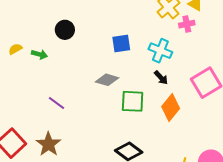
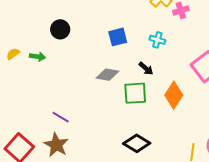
cyan cross: (160, 51) -> (157, 40), size x0.7
black arrow: (161, 78) -> (146, 69), moved
purple line: (57, 103) -> (61, 117), moved

